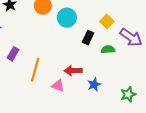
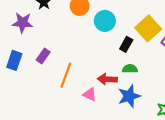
yellow square: (107, 21) -> (148, 28), size x1.6
green semicircle: (108, 49) -> (130, 69), moved
blue star: (94, 85) -> (129, 96), size x1.5

